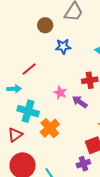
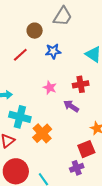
red line: (29, 69) -> (20, 55), moved
pink star: (60, 93) -> (50, 88), moved

